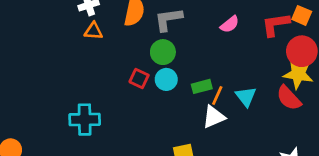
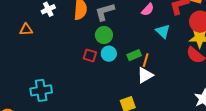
orange triangle: (93, 31) -> (26, 30), moved
cyan triangle: (246, 97) -> (163, 31), moved
cyan cross: (85, 120) -> (41, 90), moved

